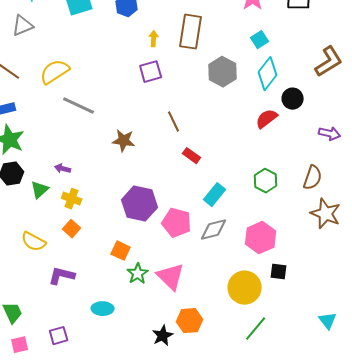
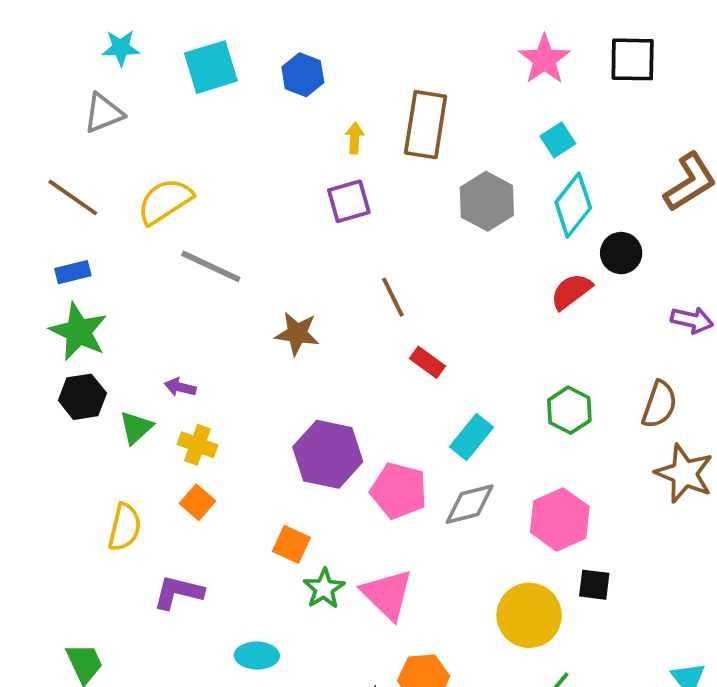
yellow semicircle: (34, 242) -> (125, 527), turned -105

